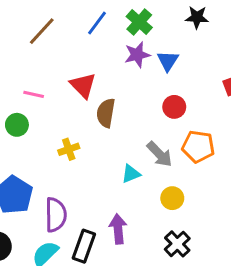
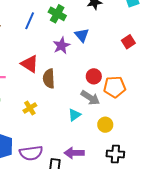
purple star: (137, 55) -> (61, 46), moved
red circle: (174, 107) -> (94, 76), moved
purple semicircle: (56, 215) -> (31, 153), turned 95
purple arrow: (118, 229) -> (74, 153), turned -72
black cross: (177, 244) -> (115, 154), turned -30

